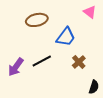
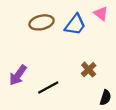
blue trapezoid: (66, 37) -> (75, 25), moved
black line: (42, 61) -> (48, 87), moved

